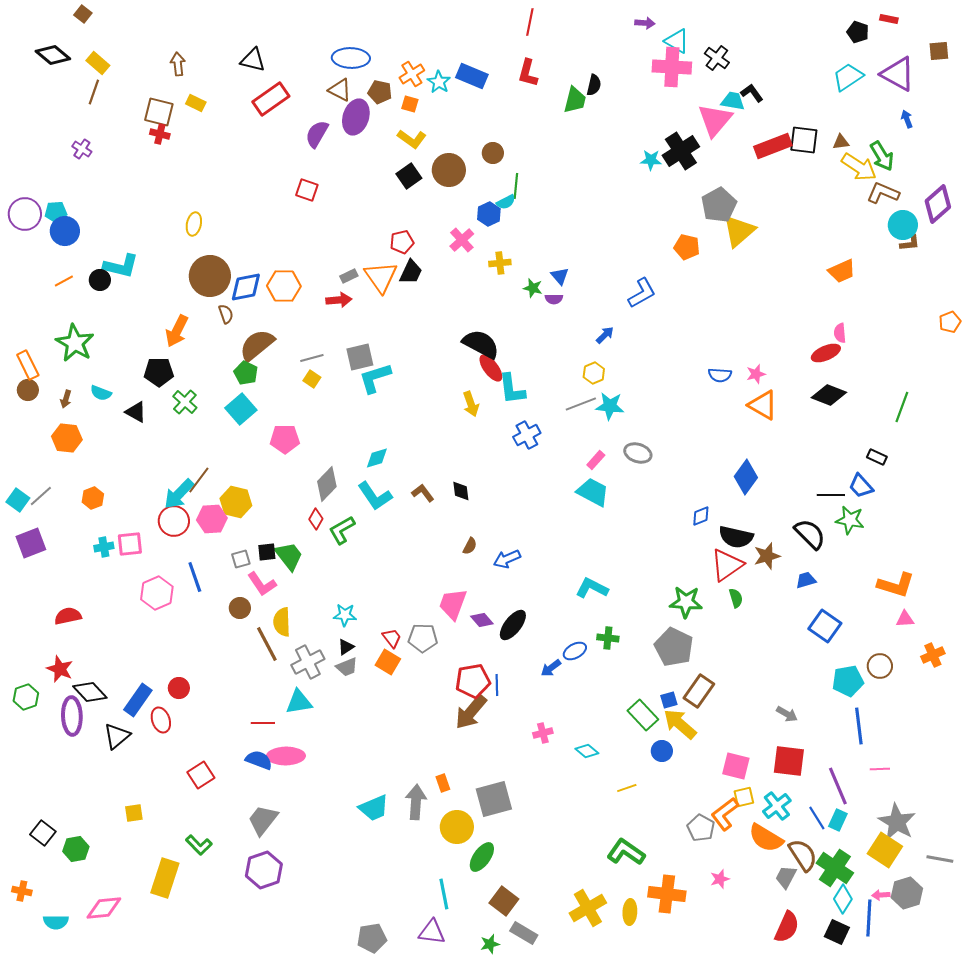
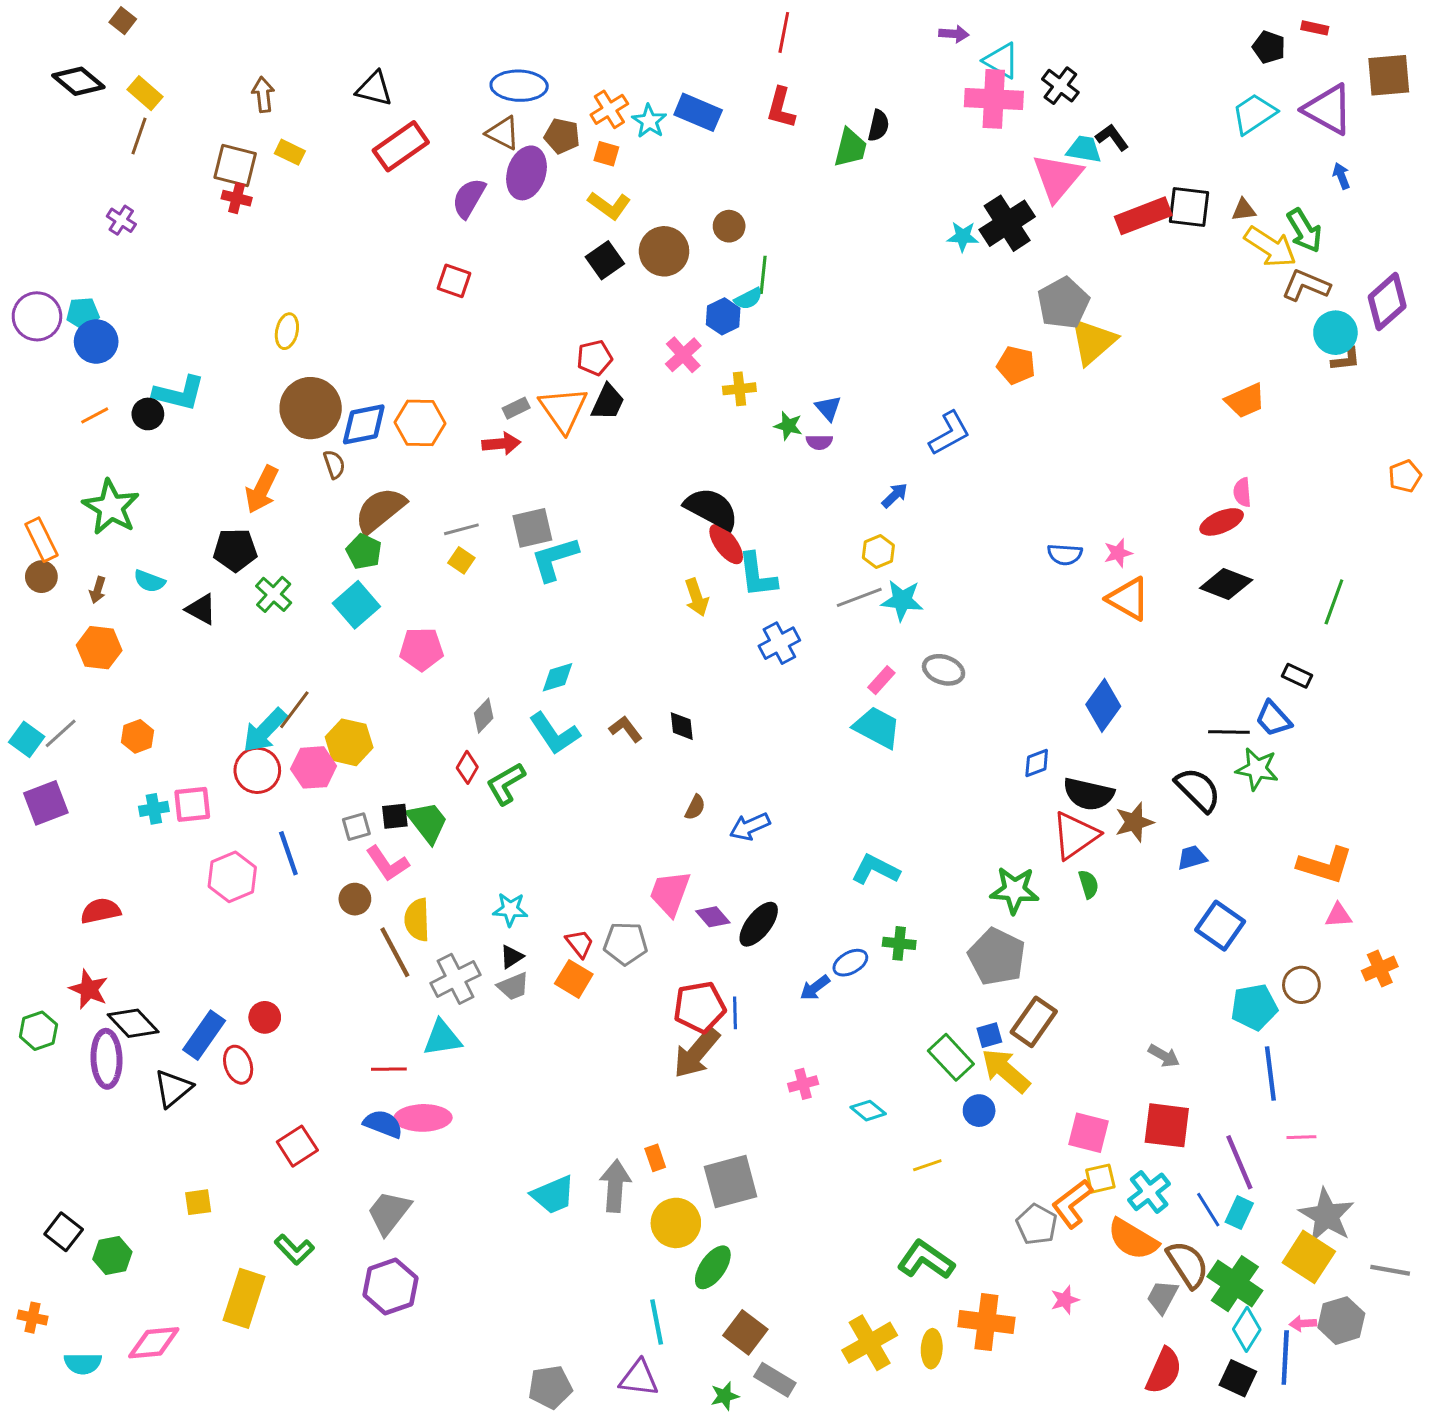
brown square: (939, 51) -> (1389, 75), size x1.5
gray diamond: (327, 484) -> (484, 716), size x0.7

